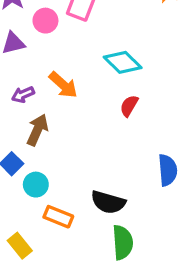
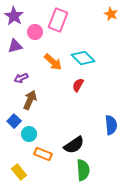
orange arrow: (63, 85) -> (53, 62), moved
red semicircle: (129, 106) -> (78, 85), moved
black semicircle: (108, 202) -> (74, 145), turned -50

